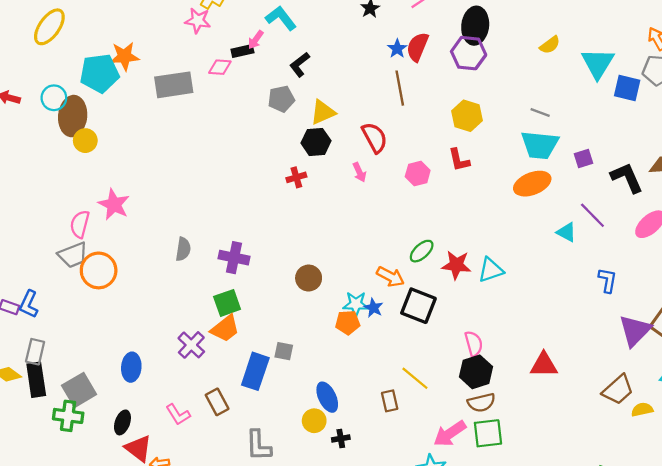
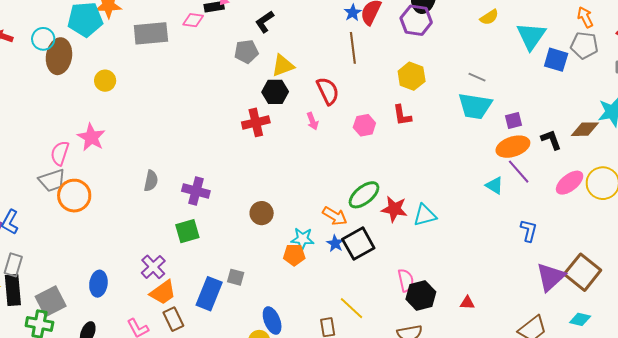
yellow circle: (85, 141) -> (105, 81), moved
red cross: (296, 177) -> (256, 122), size x1.5
black L-shape: (627, 178) -> (551, 140), size x0.7
orange ellipse: (532, 184) -> (513, 147), moved
green ellipse: (422, 251) -> (364, 195), size x1.4
black square: (418, 306) -> (358, 244), turned 36
blue star: (373, 308) -> (335, 243), moved
orange trapezoid: (225, 329) -> (163, 292), moved
red triangle: (544, 365) -> (467, 303), size x0.6
black hexagon: (476, 372) -> (421, 295), moved

